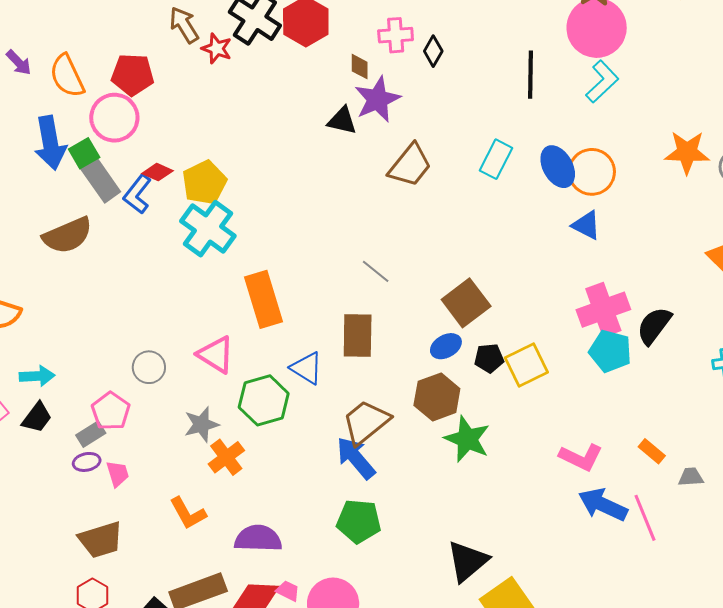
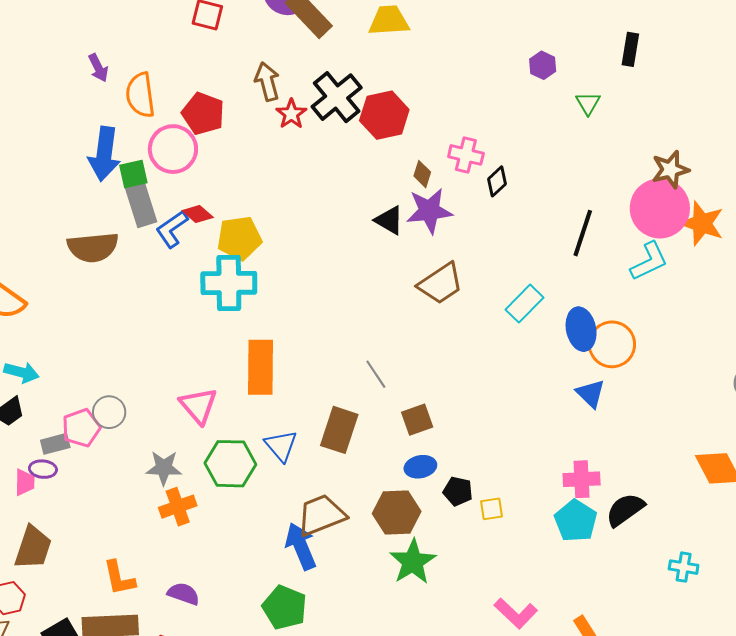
orange star: (687, 152) -> (702, 223), moved
cyan cross: (208, 229) -> (229, 283), turned 36
brown square: (466, 303) -> (417, 420), moved, size x0.7
pink cross: (603, 310) -> (582, 479), size x0.7
yellow square: (526, 365) -> (491, 509), size x0.6
gray circle: (149, 367) -> (109, 412), moved
pink trapezoid: (118, 474) -> (25, 482), moved
orange L-shape: (188, 513) -> (119, 578), moved
purple semicircle: (258, 539) -> (183, 594), size x0.7
brown trapezoid: (101, 540) -> (33, 548), turned -72

